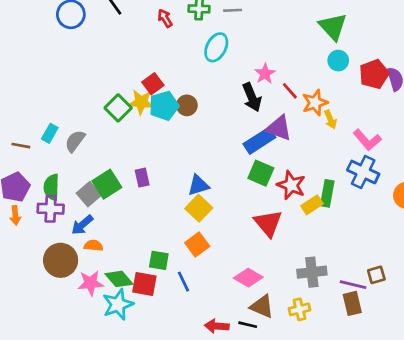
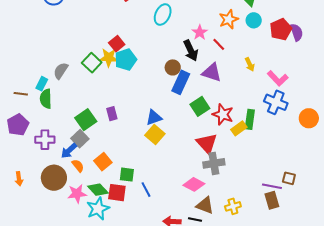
orange star: (315, 103) -> (229, 19), moved
brown circle: (187, 105) -> (173, 67), moved
gray semicircle: (75, 141) -> (61, 71), moved
blue rectangle: (259, 141) -> (181, 82), moved, turned -30
green square: (261, 173) -> (200, 106), turned 36
green semicircle: (51, 187) -> (46, 99), moved
gray square: (89, 194) -> (80, 139), moved
orange arrow: (15, 215) -> (19, 179), moved
orange square: (197, 244) -> (103, 162), moved
orange semicircle: (93, 246) -> (78, 166), turned 48
gray cross: (312, 272) -> (214, 163), moved
brown square: (376, 275) -> (289, 178), turned 32

